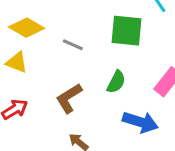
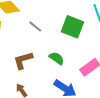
green semicircle: (116, 82) -> (57, 58), turned -98

